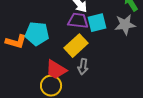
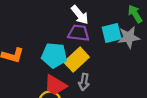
cyan square: (97, 23) -> (112, 33), moved
cyan pentagon: (37, 34) -> (54, 55), moved

